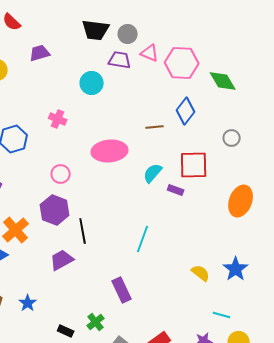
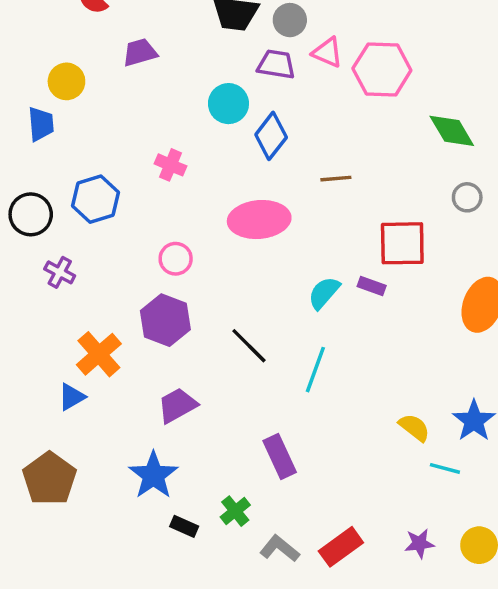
green diamond: (223, 81) -> (452, 131), moved
blue diamond: (186, 111) -> (271, 136), moved
cyan semicircle: (153, 173) -> (324, 293), moved
black line: (83, 231) -> (249, 346), moved, turned -35
blue star: (28, 303) -> (153, 475), moved, size x1.6
cyan line: (222, 315) -> (445, 468), moved

